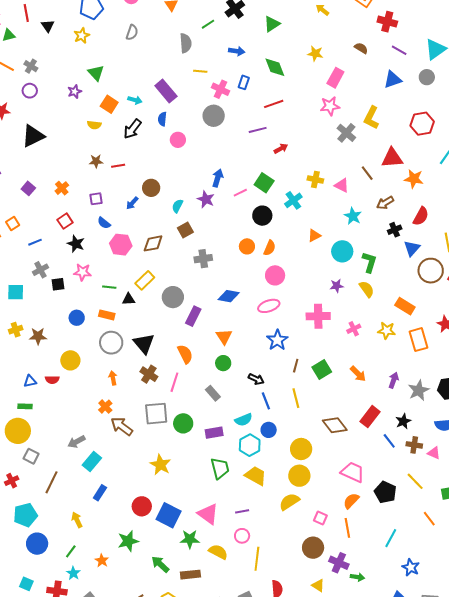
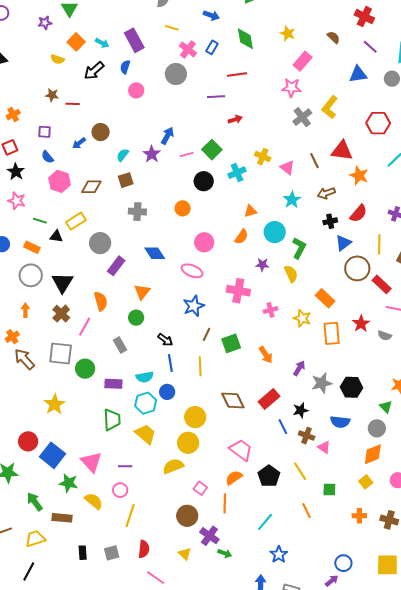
orange semicircle: (270, 248) -> (241, 237), moved
blue diamond: (229, 296) -> (155, 253), turned 35
pink ellipse: (269, 306) -> (192, 271), turned 30

